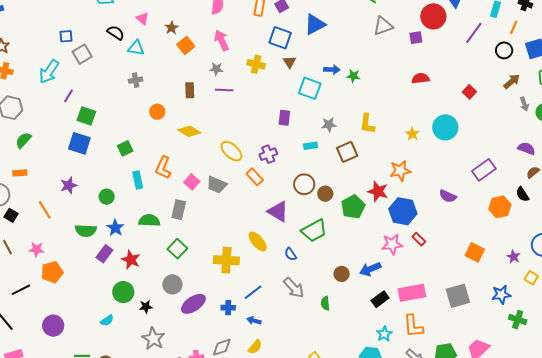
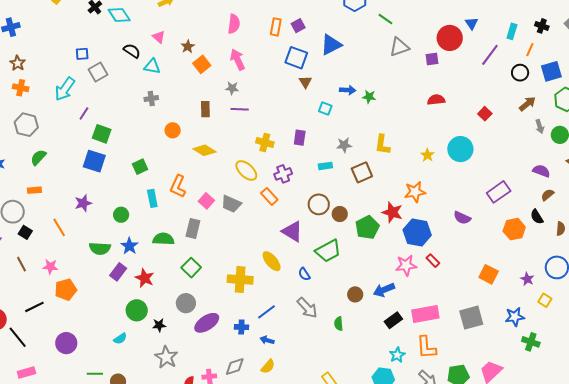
yellow cross: (256, 64) -> (265, 142), moved
cyan square: (310, 88) -> (325, 109), size x0.6

